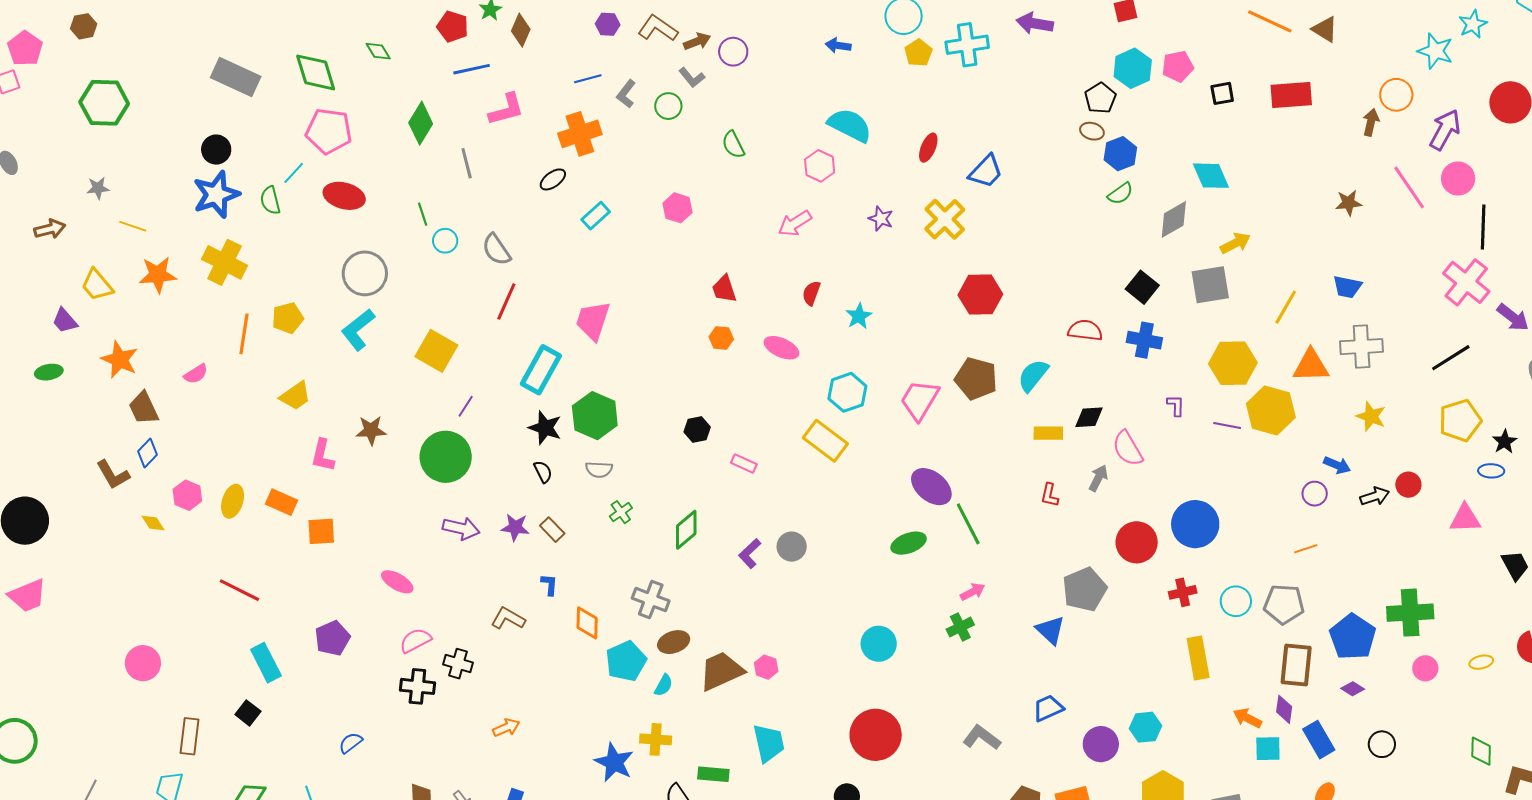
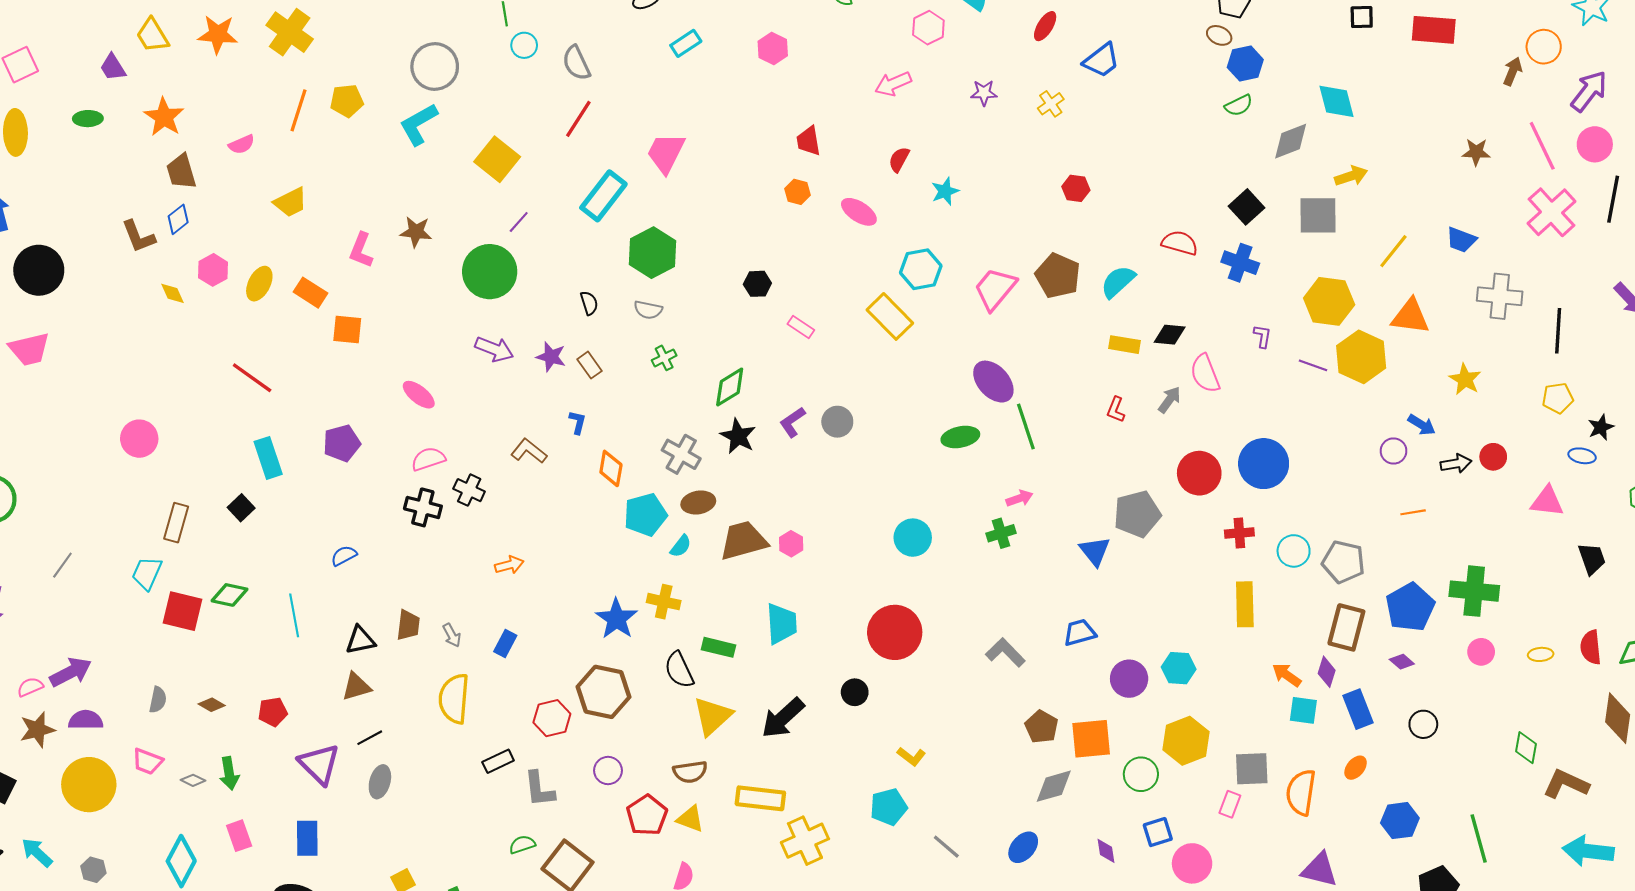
purple star: (881, 219) -> (984, 93), turned -30
yellow cross: (945, 219) -> (1051, 104), size x0.6
pink cross: (1466, 282) -> (1551, 212), moved
red hexagon: (980, 295) -> (1076, 188), size x0.6
gray cross: (1362, 347) -> (1500, 296), moved
black line: (1451, 358) -> (1558, 331), turned -63
yellow trapezoid: (295, 396) -> (290, 202), moved
yellow pentagon: (1460, 421) -> (1558, 398), size x0.7
black star: (545, 428) -> (738, 436), moved
orange line: (1306, 549) -> (1413, 512), moved

